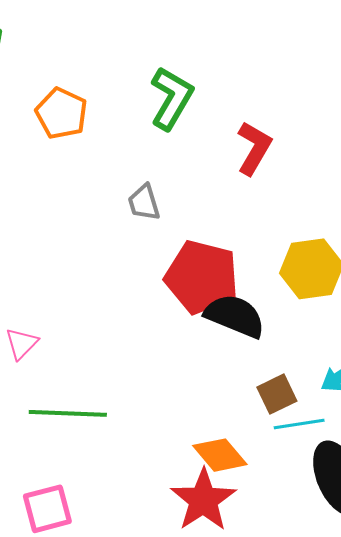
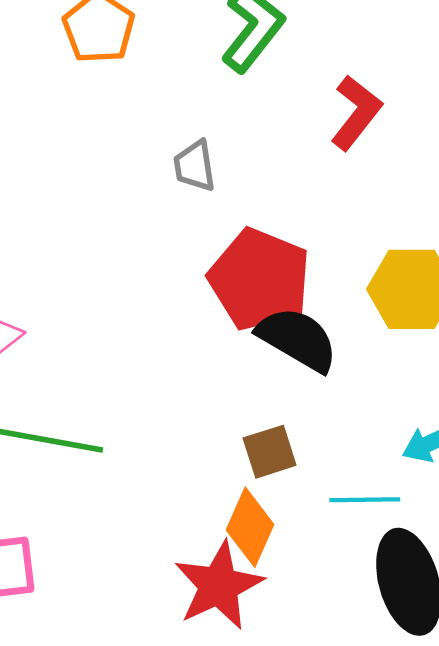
brown square: (277, 394) -> (270, 452), moved
orange diamond: (220, 455) -> (250, 527), turned 56

